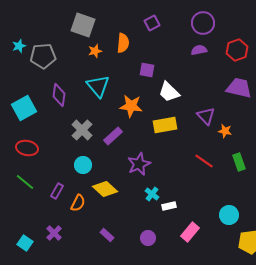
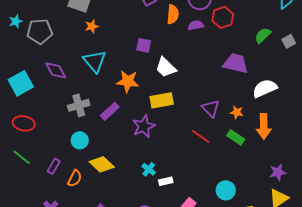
orange semicircle: (123, 43) -> (173, 14), moved
red hexagon: (237, 50) -> (223, 17), moved
purple diamond: (59, 95) -> (56, 70), turned -35
purple triangle: (206, 116) -> (211, 108), moved
gray cross: (82, 130) -> (79, 105), turned 30
orange star: (225, 131) -> (237, 112), moved
green rectangle: (239, 162) -> (236, 137), turned -36
purple star: (139, 164) -> (144, 126), moved

